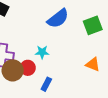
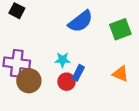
red circle: (28, 68) -> (67, 82), moved
blue rectangle: (46, 84) -> (78, 73), moved

